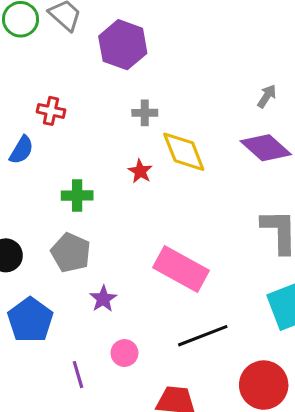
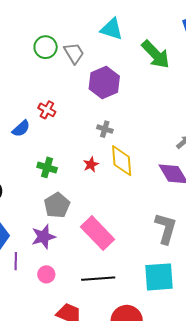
gray pentagon: (71, 253) -> (57, 205), moved
purple star: (103, 299) -> (43, 237), size x1.4
purple line: (78, 375) -> (16, 261), moved

